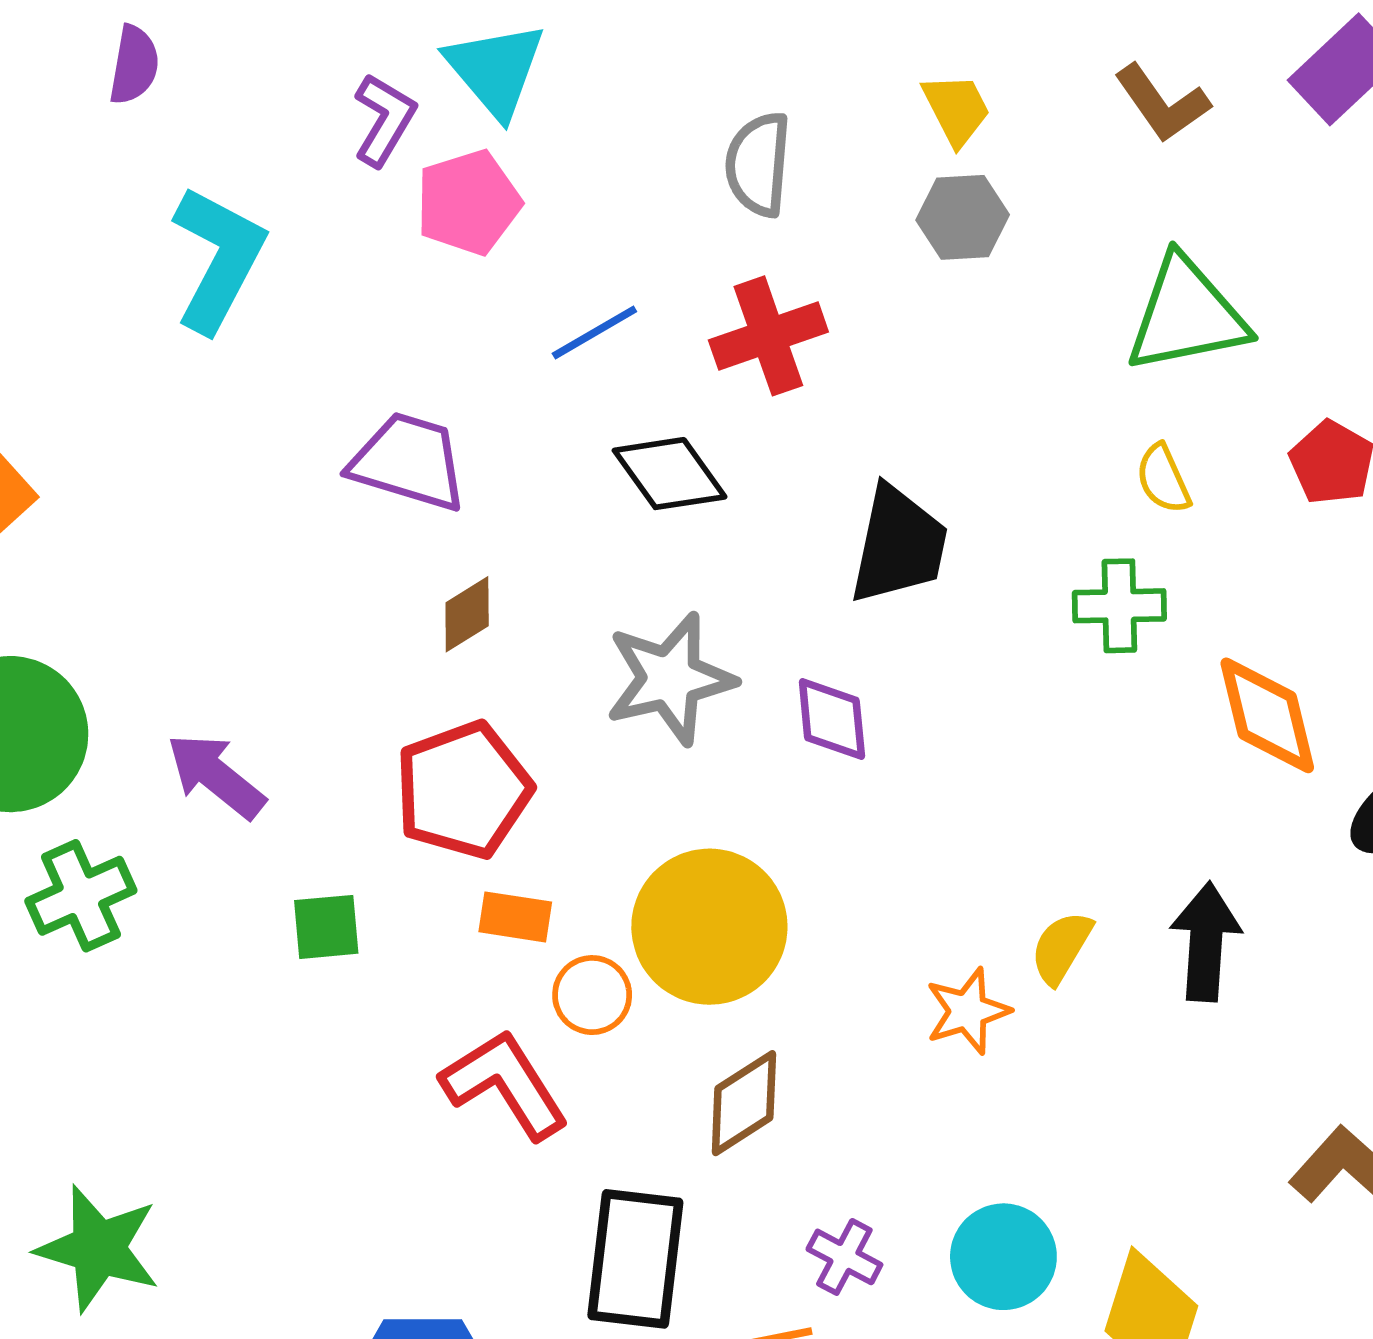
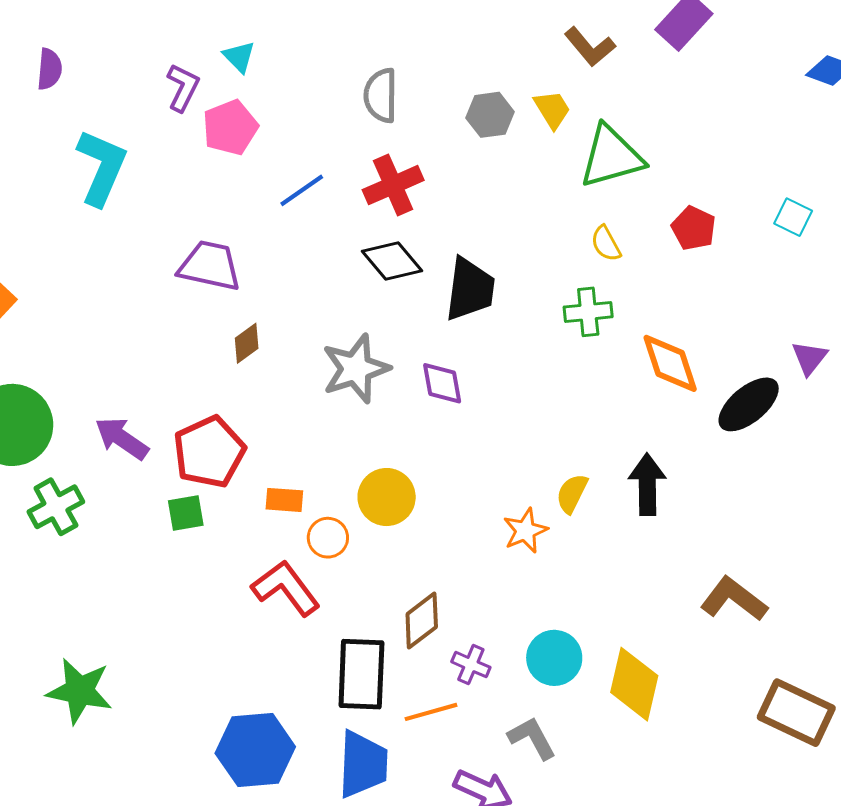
cyan triangle: (496, 70) -> (239, 57), size x0.6
yellow trapezoid: (956, 109) -> (552, 109), moved
black diamond: (670, 474) -> (392, 261), moved
red pentagon: (463, 790) -> (209, 452), moved
yellow circle: (709, 927) -> (387, 497), size x0.7
brown diamond: (744, 1103) -> (422, 621), moved

